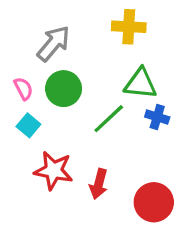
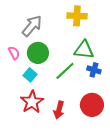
cyan square: (28, 125) -> (30, 75), moved
red star: (54, 171) -> (32, 102), turned 30
red circle: (154, 202) -> (92, 105), moved

